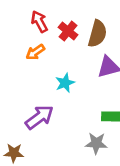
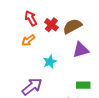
brown semicircle: (97, 34) -> (72, 26), turned -132

